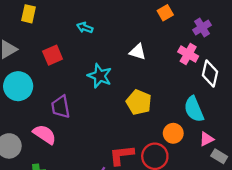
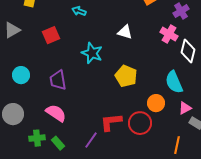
cyan circle: (18, 86) -> (21, 75), moved, size x0.7
pink semicircle: (45, 134) -> (56, 113), moved

